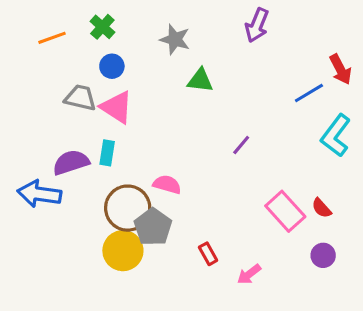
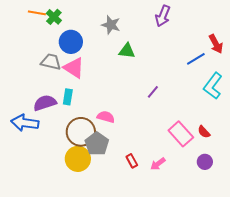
green cross: (102, 27) -> (54, 17), moved
orange line: (52, 38) -> (37, 13), moved, turned 30
blue circle: (112, 66) -> (71, 42), size x1.5
pink arrow: (249, 274) -> (158, 164), moved

